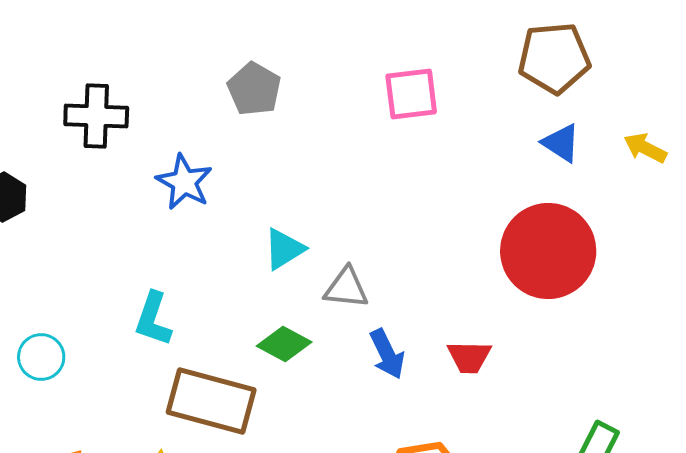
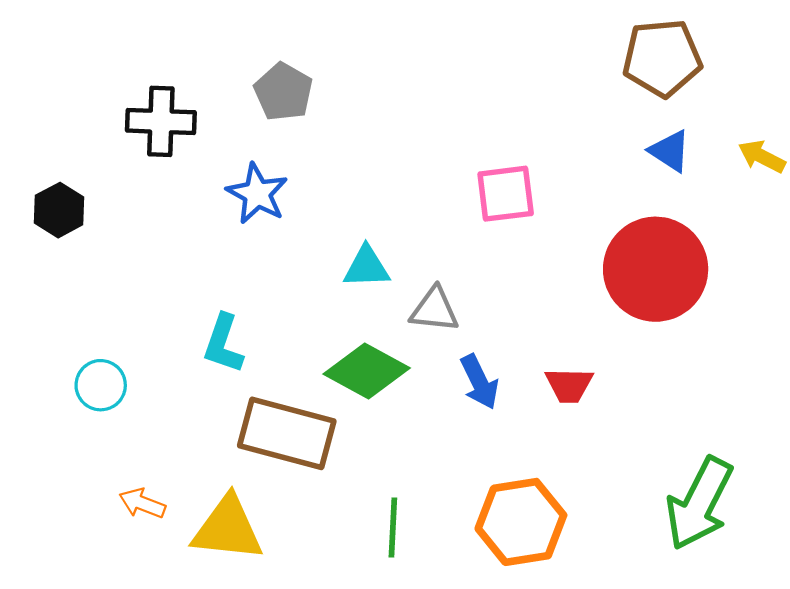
gray pentagon: (254, 89) -> (283, 92), moved
pink square: (411, 94) -> (506, 194), moved
cyan triangle: (284, 249) -> (367, 267), turned 30
green diamond: (284, 344) -> (367, 371), size x1.4

